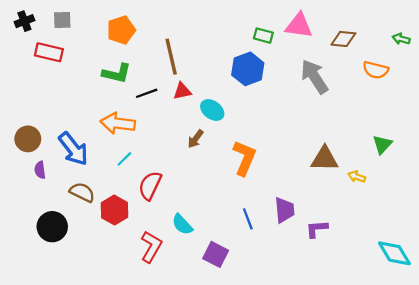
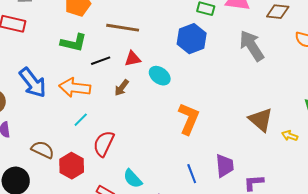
brown line: (171, 57) -> (123, 28), turned -68
brown arrow: (196, 139) -> (122, 88), moved
blue arrow: (73, 149) -> (33, 83), moved
brown triangle: (324, 159) -> (261, 120), turned 40

